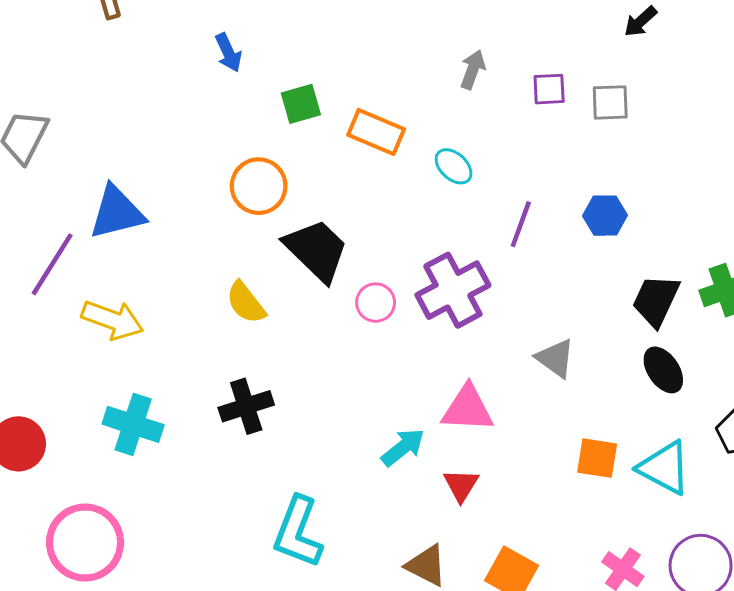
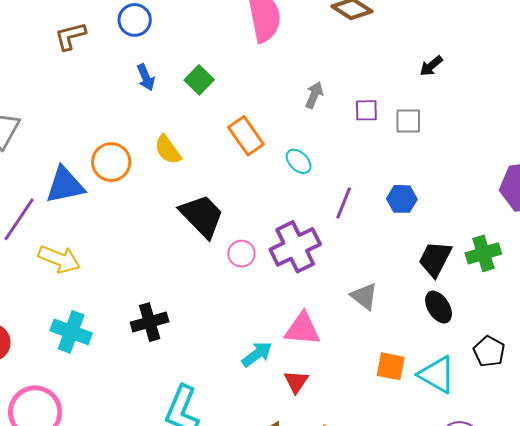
green square: (301, 104) -> (199, 80), moved, turned -32
orange rectangle: (376, 132) -> (246, 136), turned 30
orange circle: (259, 186) -> (111, 162), moved
yellow semicircle: (246, 303) -> (168, 150), moved

